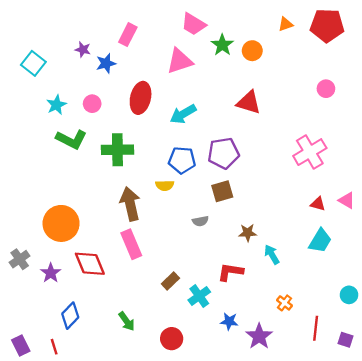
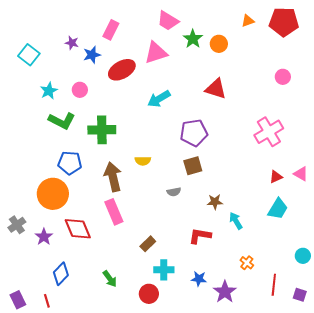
red ellipse: (141, 98) -> (122, 70), moved, turned 48
blue pentagon: (182, 160) -> (70, 163), moved
red triangle: (318, 204) -> (276, 177), turned -40
cyan cross: (199, 296) -> (164, 270), moved, turned 36

